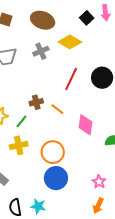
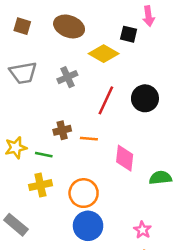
black square: (87, 18) -> (129, 34), moved, turned -32
gray cross: (41, 51) -> (67, 77), moved
orange line: (57, 109) -> (89, 139), turned -32
green line: (21, 121) -> (44, 155), turned 64

